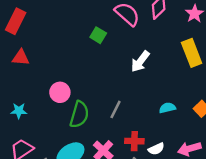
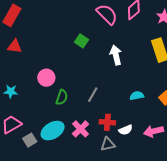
green square: (98, 35) -> (82, 41), moved
white arrow: (140, 61) -> (116, 55), turned 126
green semicircle: (79, 114) -> (62, 97), size x0.7

